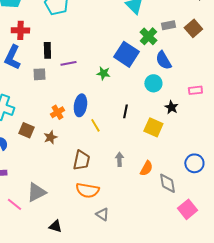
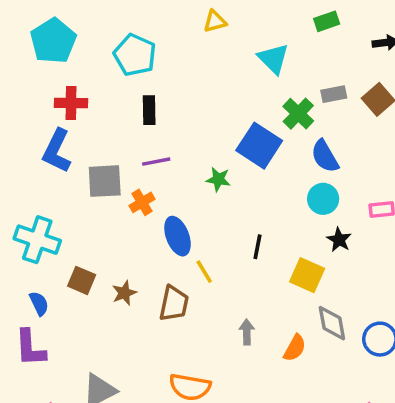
black rectangle: (47, 50) -> (149, 110), moved
gray square: (39, 74) -> (105, 181), size x1.5
cyan circle: (153, 83) -> (323, 199), moved
blue ellipse: (80, 105) -> (178, 236), turned -30
orange cross: (57, 112) -> (142, 202), moved
brown trapezoid: (81, 160) -> (174, 304), moved
gray diamond: (167, 183) -> (332, 323), moved

